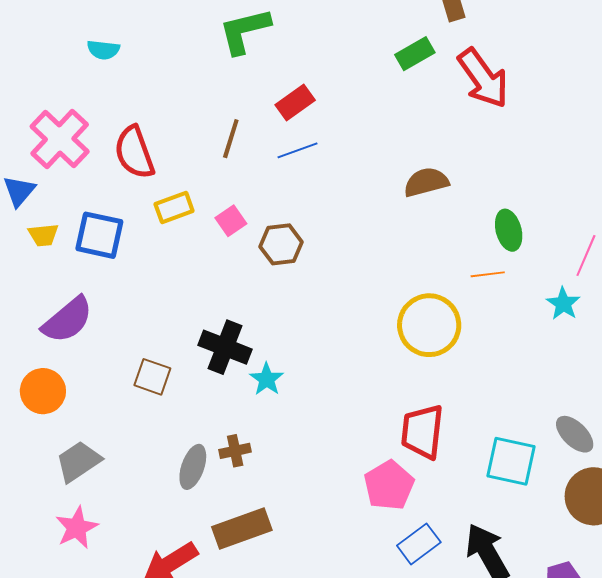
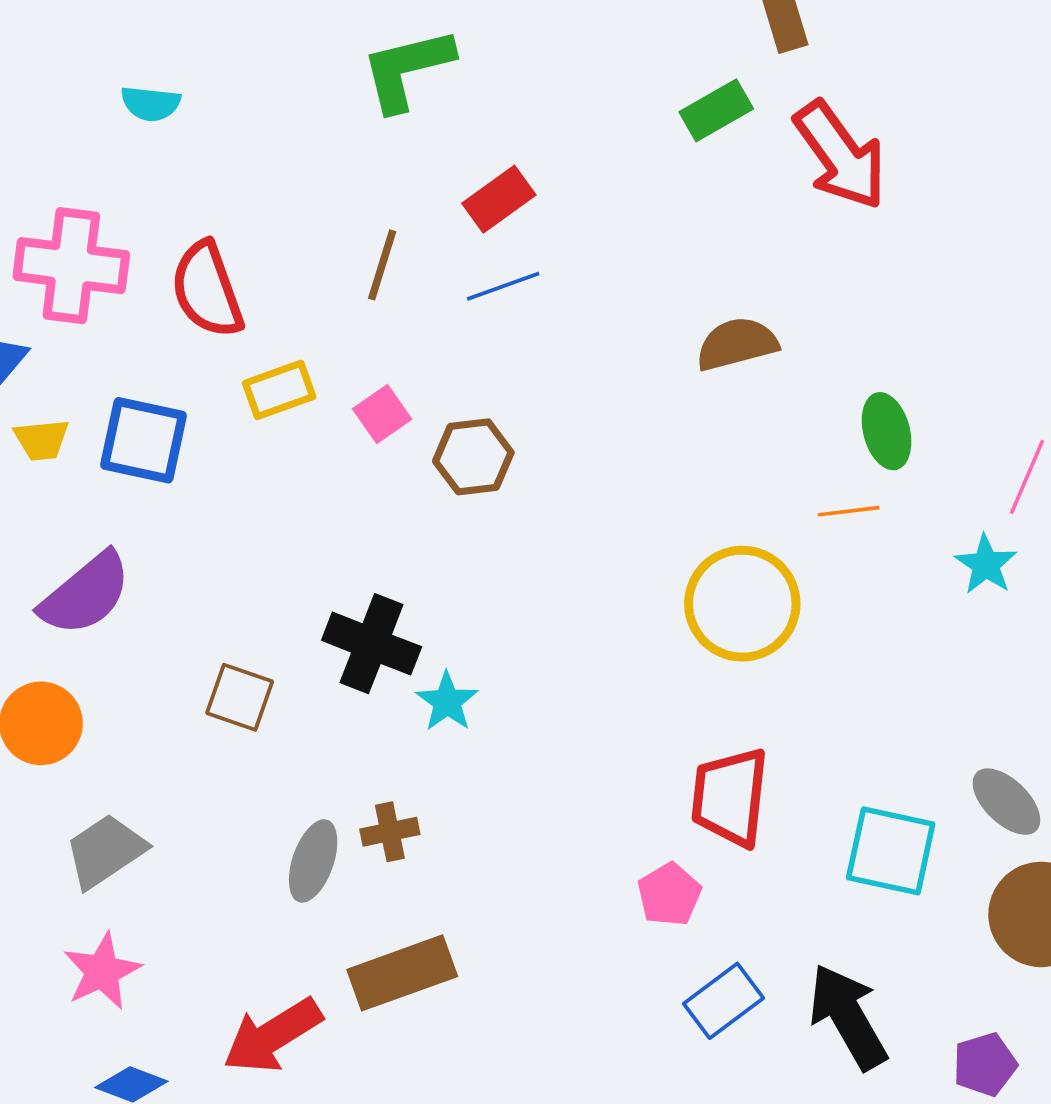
pink cross: (60, 139) -> (71, 266), turned -36
pink pentagon: (389, 485) -> (669, 894), size x0.7

